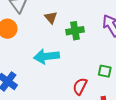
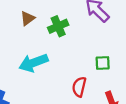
brown triangle: (51, 18) -> (28, 18), turned 48

